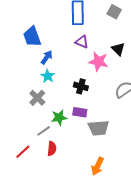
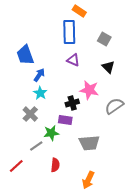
gray square: (114, 12) -> (104, 39), moved
pink star: (98, 62) -> (89, 90), moved
black cross: (81, 86) -> (72, 103), turned -32
purple rectangle: (80, 112) -> (65, 120), moved
red semicircle: (52, 149) -> (55, 165), moved

